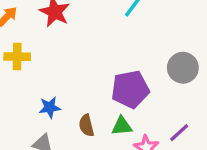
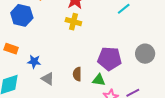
yellow cross: (17, 57) -> (73, 22), moved
blue star: (50, 107) -> (34, 62), moved

